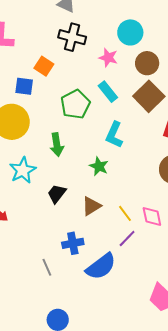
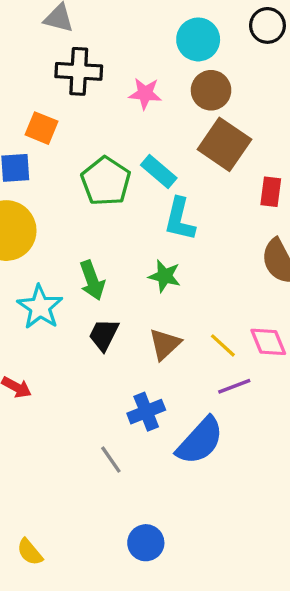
cyan circle: (130, 32) -> (198, 39), moved
cyan rectangle: (108, 92) -> (159, 171), moved
green arrow: (57, 145) -> (92, 280), moved
purple line: (127, 239) -> (234, 386), turned 36

